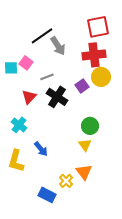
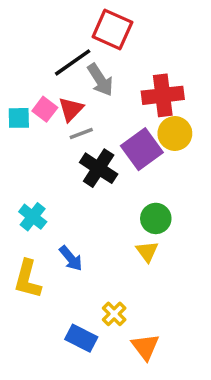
red square: (98, 27) -> (112, 29), moved, turned 35
purple square: (82, 86) -> (142, 149), size x1.6
red triangle: (29, 97) -> (71, 109), moved
orange triangle: (84, 172) -> (145, 347), moved

